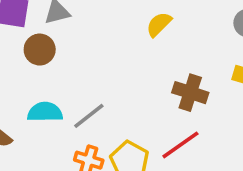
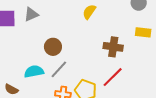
brown circle: (40, 50) -> (53, 47), moved

